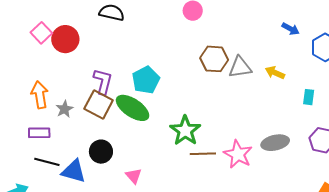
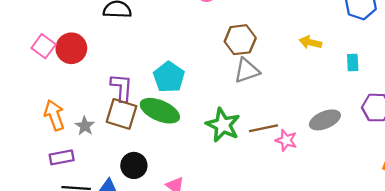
gray triangle: (240, 67) -> (247, 71), moved
brown line: (203, 154) -> (263, 128), moved
pink star: (238, 154) -> (286, 140), size x0.7

